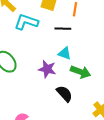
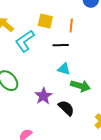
cyan L-shape: (26, 22) -> (25, 41), turned -50
purple star: (47, 69) -> (43, 96), moved, turned 30

